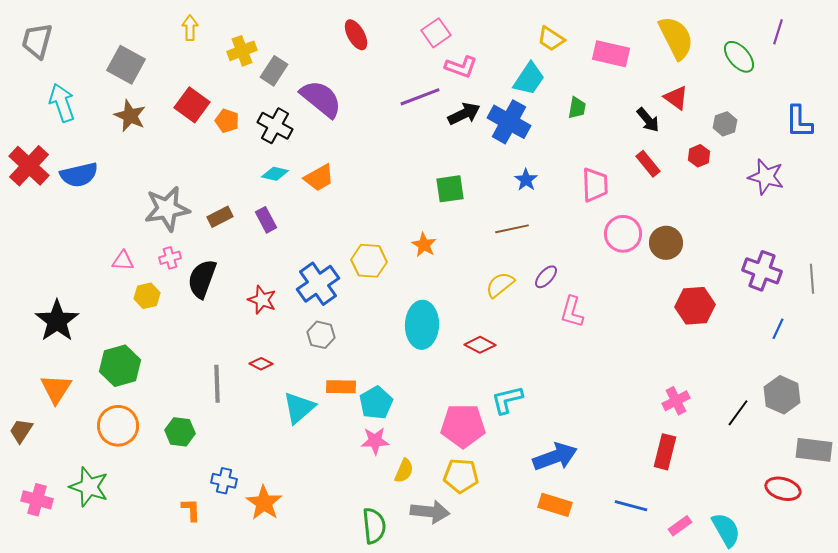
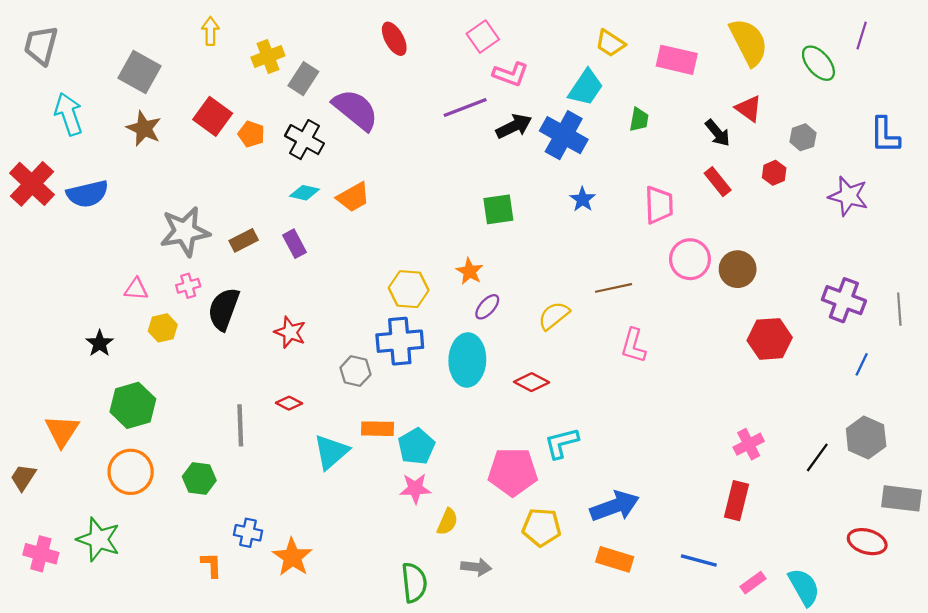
brown line: (512, 229) -> (614, 288), moved
purple ellipse: (546, 277) -> (487, 307), moved
blue cross: (318, 284) -> (400, 341), moved, turned 30
black star: (57, 321) -> (100, 343), moved, size x0.6
yellow pentagon: (461, 476) -> (542, 527), moved
gray arrow: (430, 512) -> (476, 567), size x0.7

